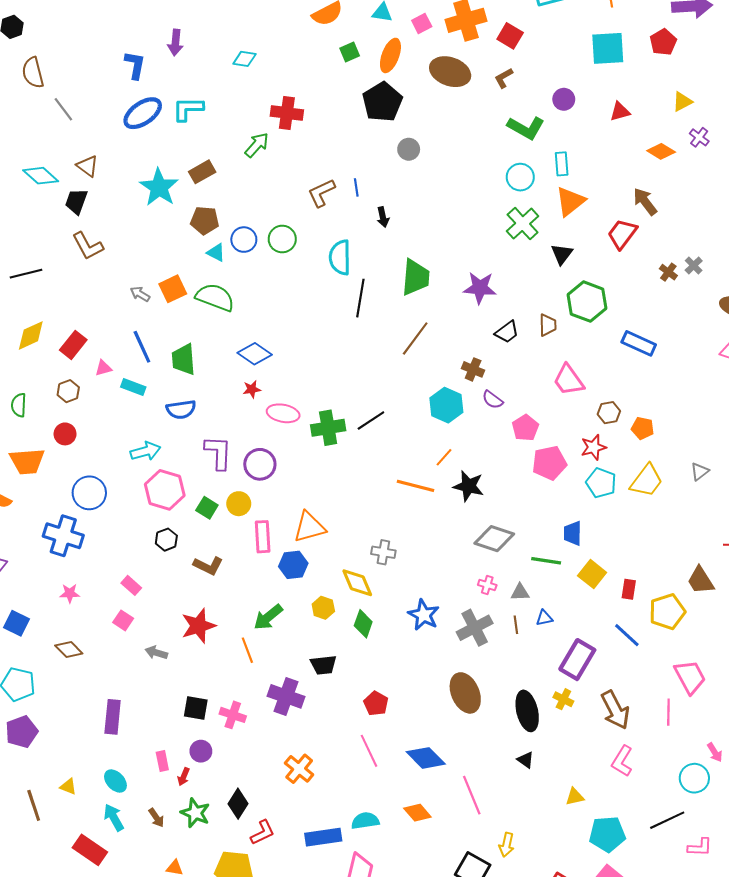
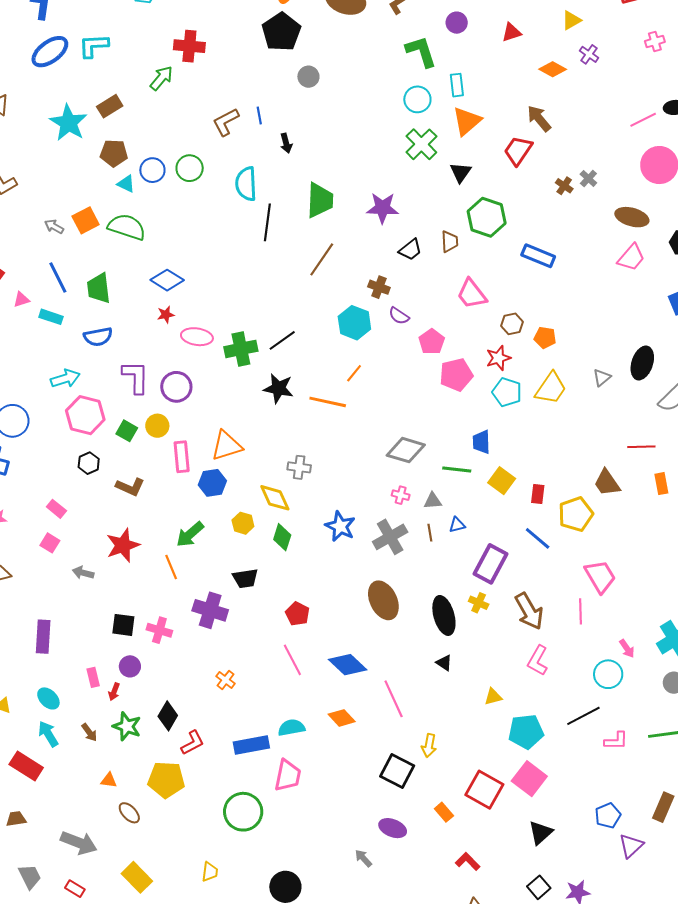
green L-shape: (526, 128) -> (421, 52), turned -135
black star: (469, 486) -> (278, 388), moved
orange cross: (299, 769) -> (226, 680), size x0.7

